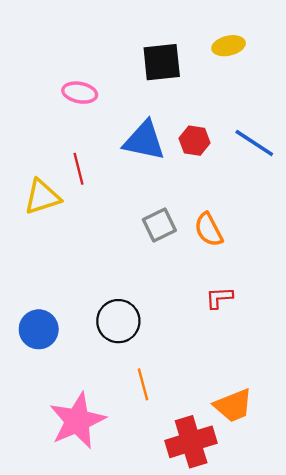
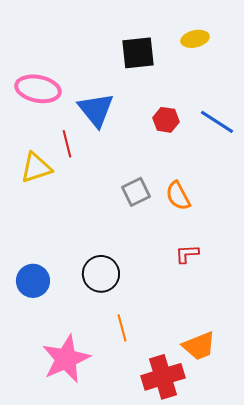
pink ellipse: (80, 93) -> (38, 89), moved, size x1.5
blue triangle: (144, 141) -> (96, 110), moved, turned 39

